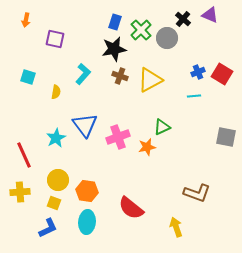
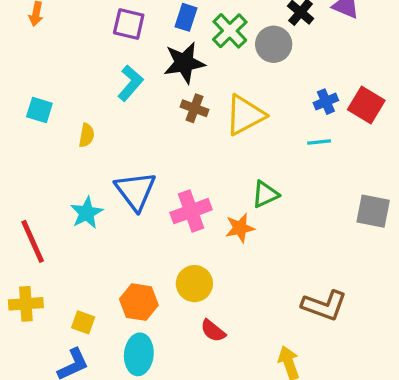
purple square: (55, 39) -> (129, 24), moved
cyan L-shape: (83, 74) -> (130, 83), moved
yellow circle: (58, 180) -> (194, 284), moved
red semicircle: (131, 208) -> (213, 331), size x0.6

